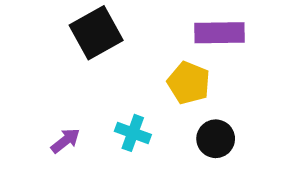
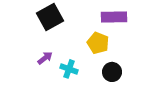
purple arrow: (65, 141) -> (45, 58), moved

